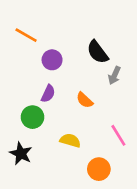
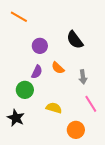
orange line: (26, 35) -> (19, 17), moved
gray arrow: (114, 75) -> (83, 77), moved, turned -32
orange semicircle: (85, 100) -> (58, 68), moved

